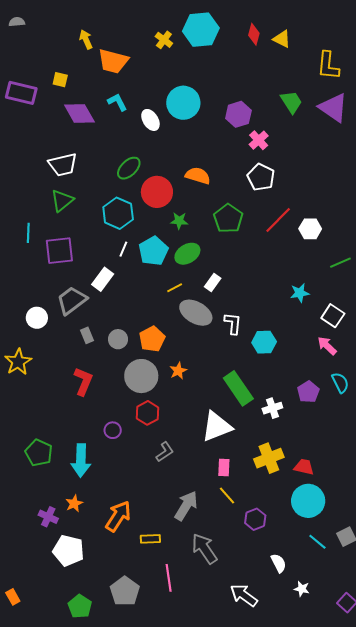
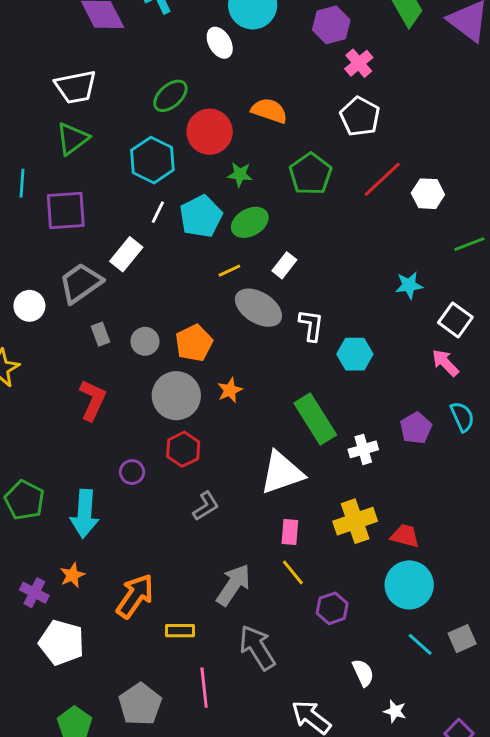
white ellipse: (150, 120) -> (220, 43), moved

